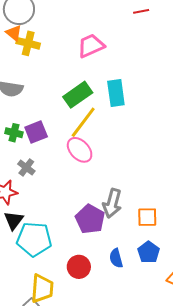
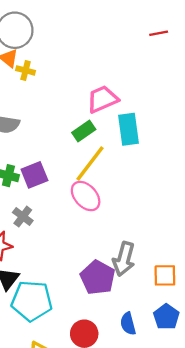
yellow cross: (28, 43) -> (26, 70), size x0.7
pink trapezoid: (91, 46) -> (102, 99), moved
green rectangle: (78, 95) -> (84, 131), size x0.7

